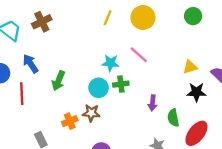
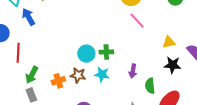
pink line: (139, 55) -> (137, 21), moved
cyan star: (110, 63) -> (102, 74), moved
blue arrow: (30, 64) -> (28, 17), moved
green arrow: (58, 81) -> (32, 75), moved

